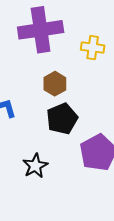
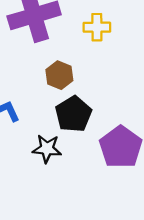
black star: (35, 166) -> (47, 149), moved, turned -30

